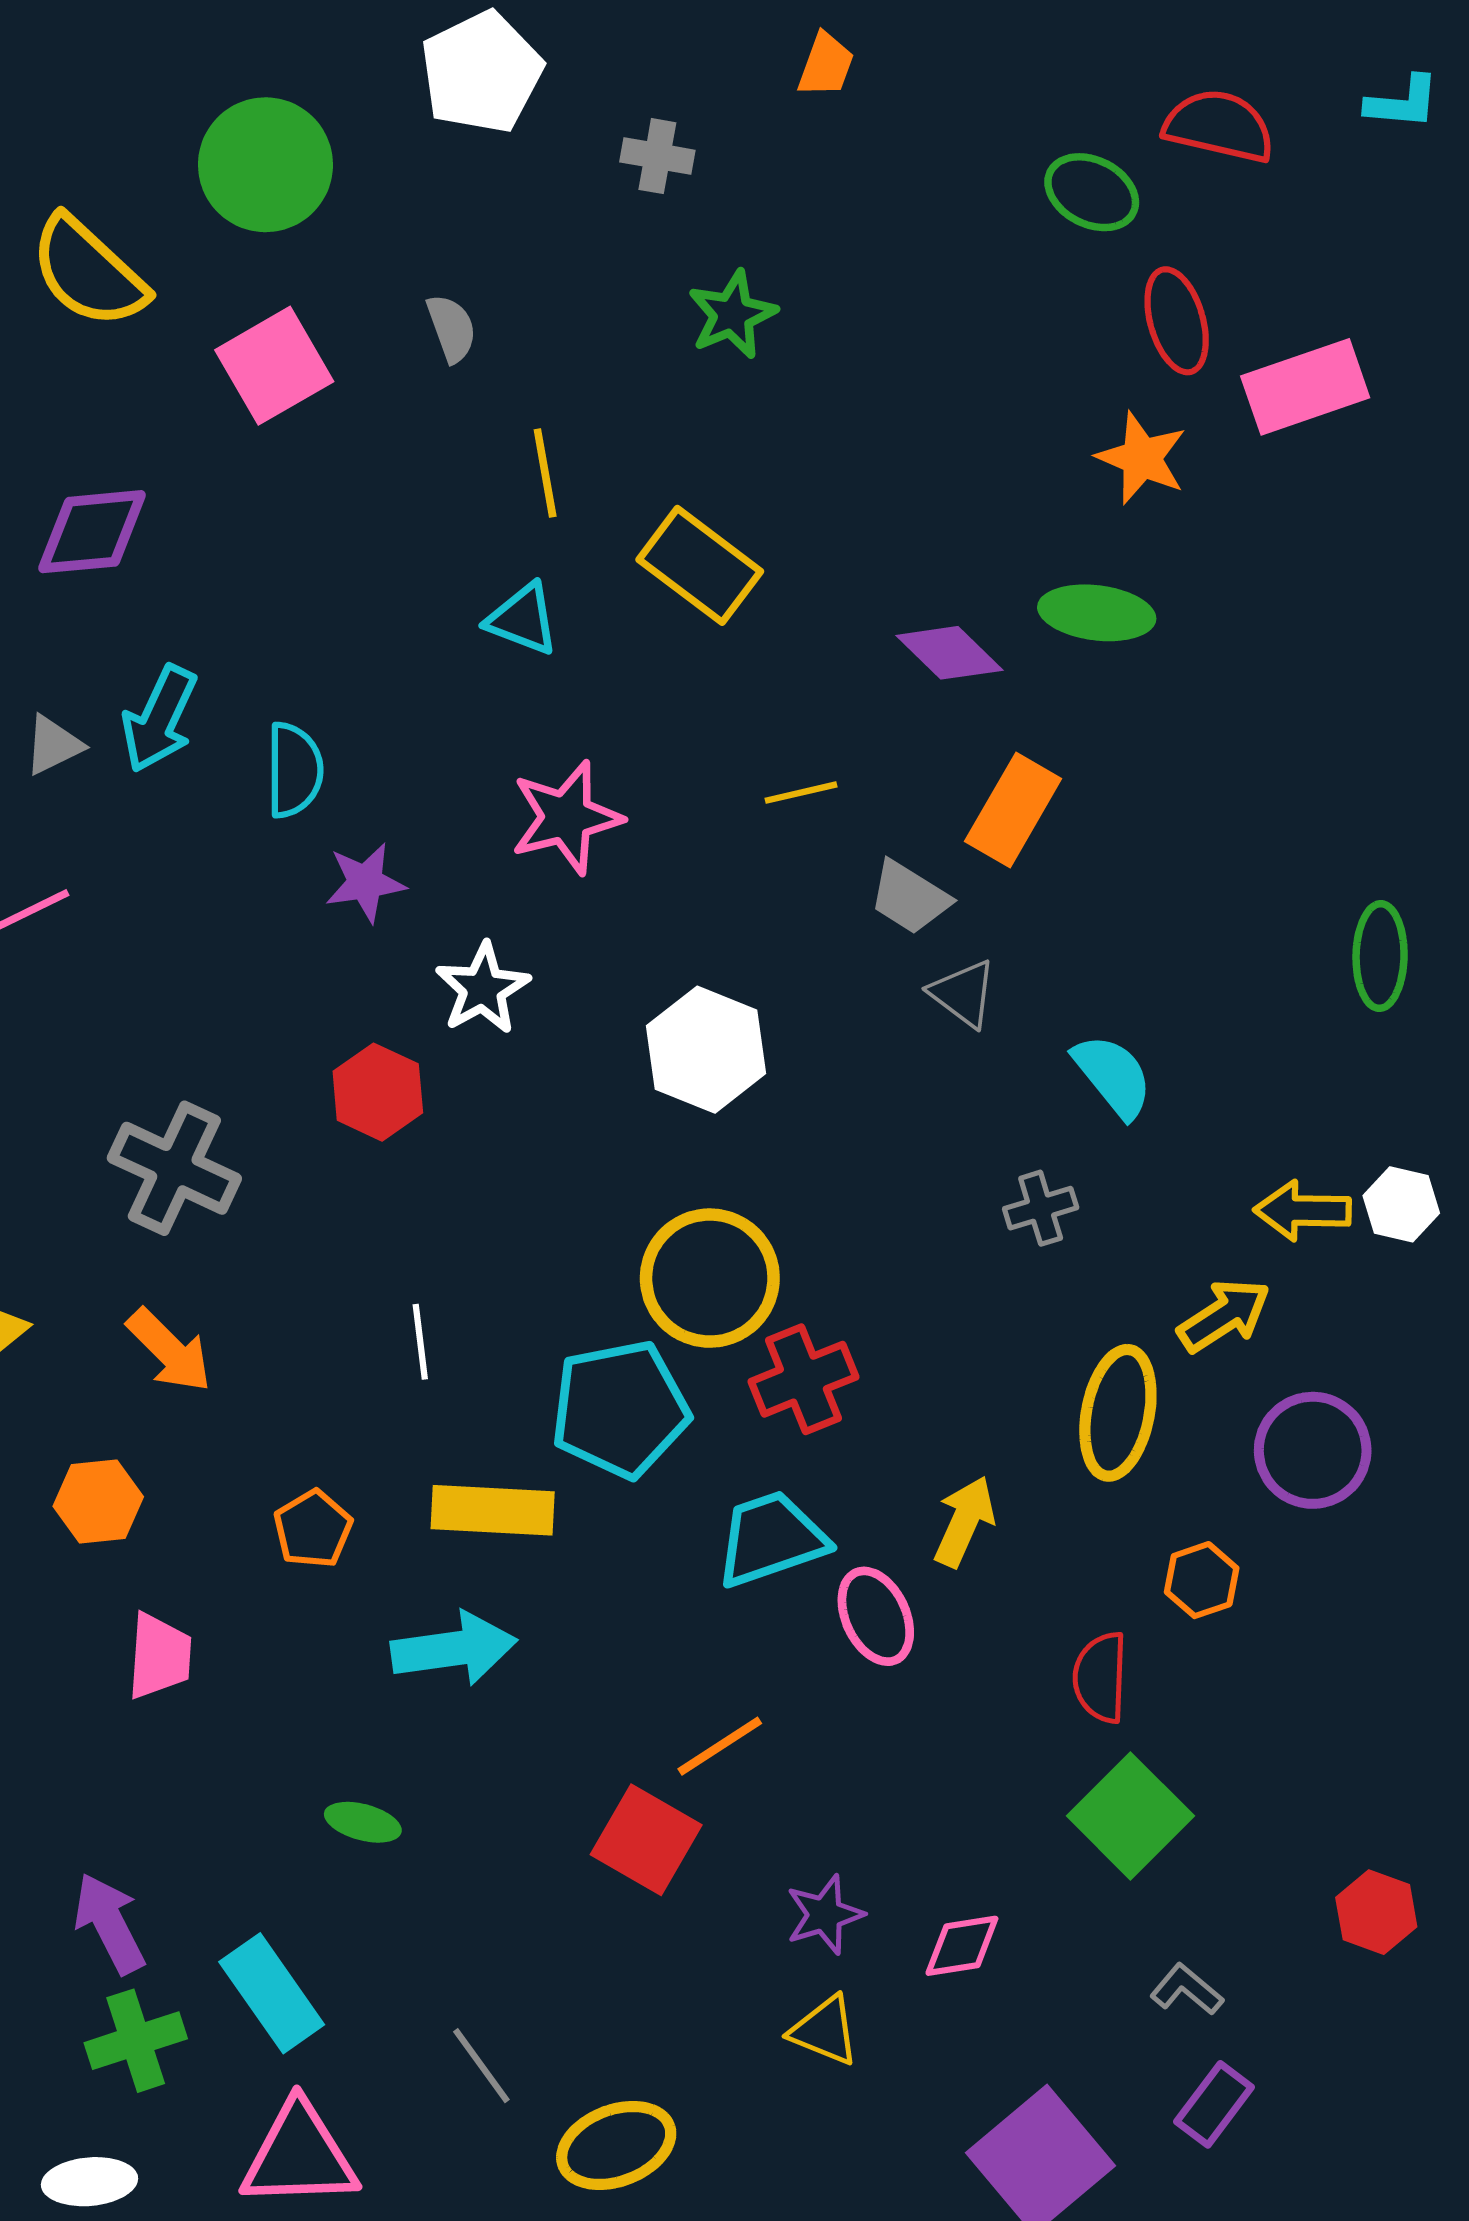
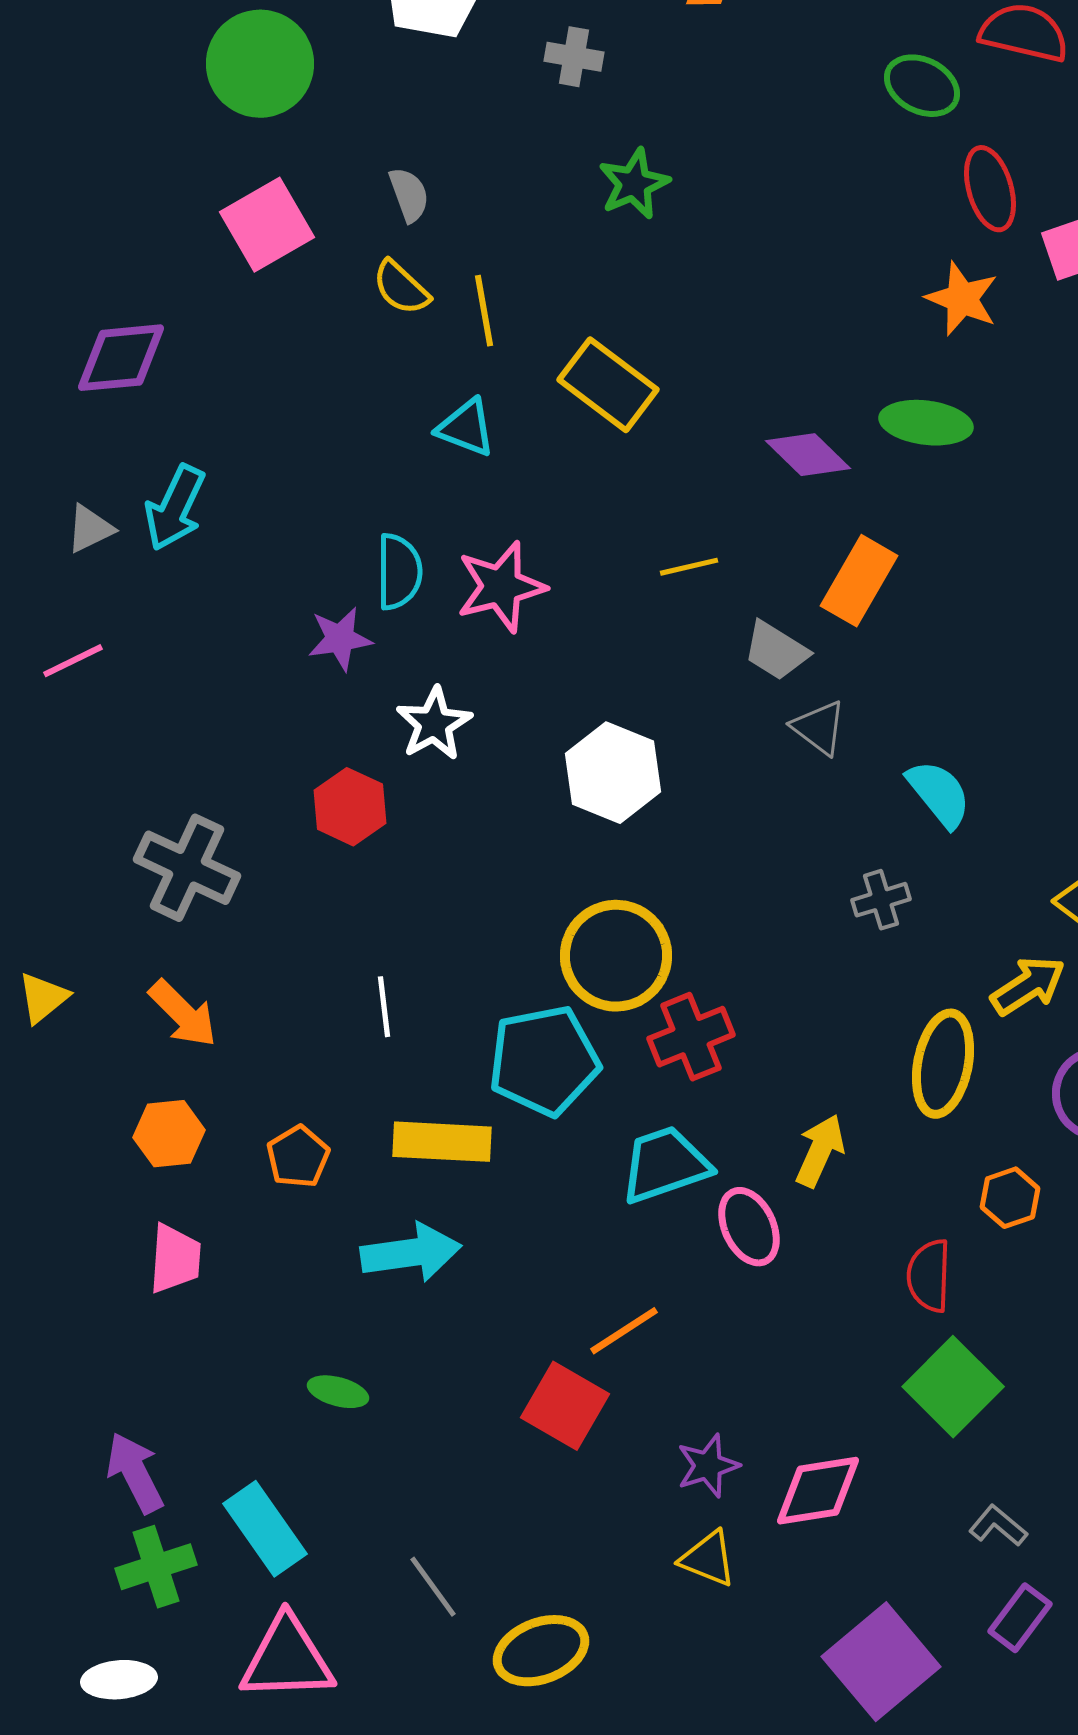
yellow semicircle: (88, 272) -> (401, 288), moved, size x0.6
cyan semicircle: (294, 770) -> (399, 572), moved
orange hexagon: (98, 1501) -> (169, 1134), moved
pink diamond: (962, 1946) -> (818, 1491), size x1.4

